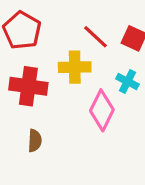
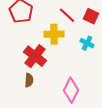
red cross: (28, 86) -> (35, 56), moved, turned 30
pink diamond: (102, 110) -> (71, 90), moved

